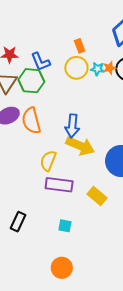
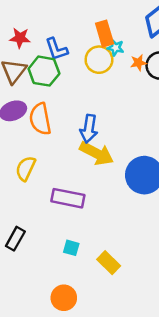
orange rectangle: (80, 46) -> (105, 34), size x1.5
cyan star: (97, 69) -> (116, 48), moved
yellow semicircle: (48, 161) -> (26, 168), moved
yellow rectangle: (97, 196) -> (109, 263), moved

